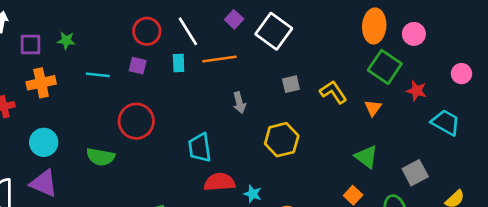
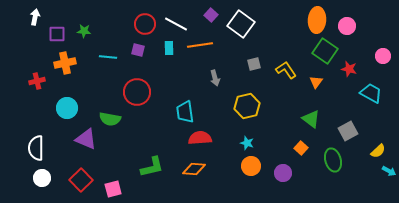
white line: (188, 31) -> (176, 24), turned -30
purple triangle: (44, 183) -> (86, 139), moved
cyan star: (253, 194) -> (247, 143), moved

